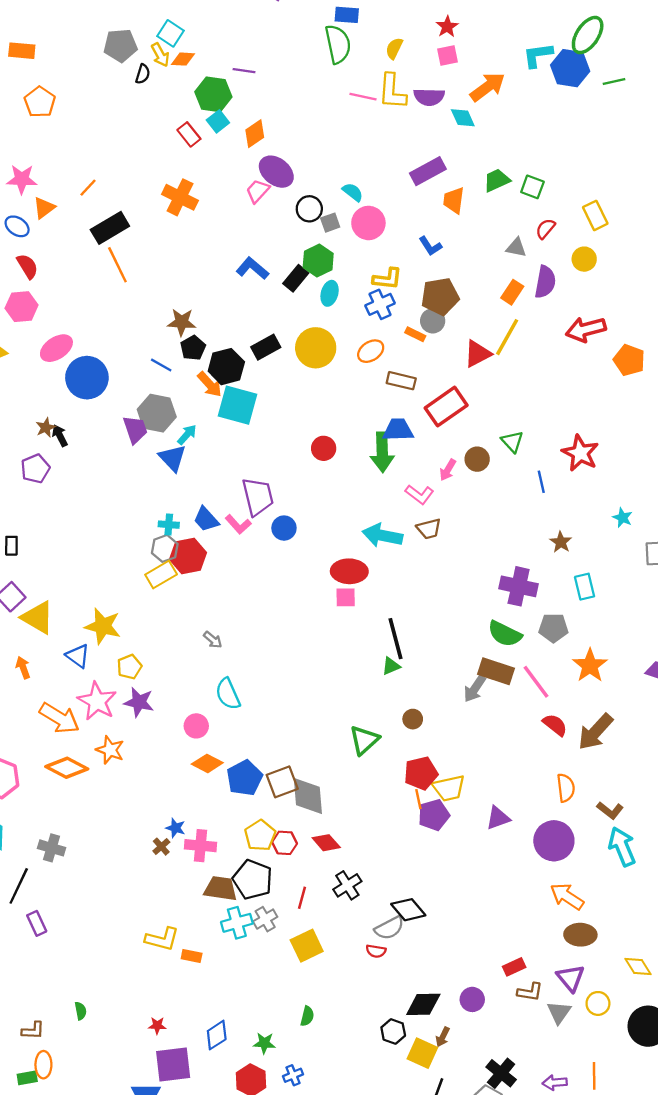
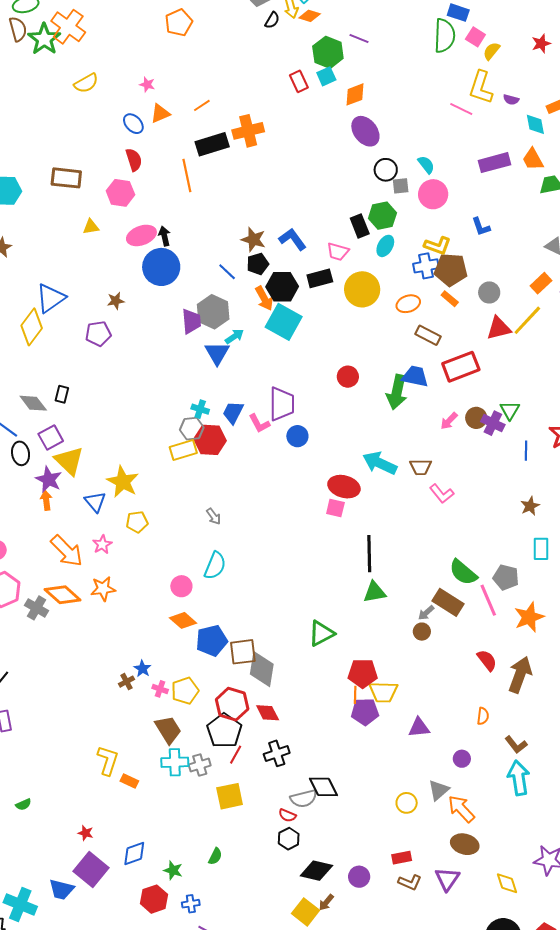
pink square: (447, 55) -> (475, 37), moved, turned 30
pink line: (363, 97) -> (461, 109), moved
purple semicircle: (429, 97) -> (511, 100), size x0.6
pink star: (22, 179) -> (147, 85), size x0.6
pink trapezoid: (258, 191) -> (338, 252), moved, turned -130
orange cross: (180, 197) -> (248, 131), moved, turned 36
orange trapezoid: (454, 200) -> (533, 159), moved, turned -50
orange line: (117, 265) -> (187, 176), moved
blue L-shape: (252, 268) -> (293, 239), moved
black rectangle: (296, 278) -> (360, 226), turned -75
brown pentagon: (440, 296) -> (451, 270), moved
gray circle: (433, 321) -> (489, 292), moved
black arrow: (60, 436) -> (164, 236), moved
pink L-shape: (419, 494) -> (442, 494), moved
blue trapezoid: (206, 519) -> (233, 412), turned 55
purple cross: (519, 586) -> (493, 423), moved, size x0.7
green triangle: (391, 666) -> (375, 592), moved, size x1.4
pink line: (536, 682) -> (488, 600), moved
gray arrow: (475, 689) -> (426, 613), size x0.7
cyan semicircle: (228, 694) -> (215, 566), turned -148
pink star: (97, 701) -> (102, 544), size x0.6
purple star: (139, 702) -> (49, 479), moved
brown circle: (413, 719) -> (422, 632), moved
brown arrow: (596, 732) -> (520, 675), turned 144
orange star: (110, 750) -> (103, 589), turned 30
orange semicircle: (566, 788) -> (483, 716), size x0.7
yellow pentagon: (260, 835) -> (185, 691), moved
purple circle: (554, 841) -> (462, 759), size x0.5
red hexagon: (285, 843) -> (232, 704), size x1.5
pink cross: (200, 846) -> (160, 689), size x0.6
gray cross: (52, 848) -> (37, 608), moved
black pentagon: (253, 880) -> (224, 731), moved
brown trapezoid: (221, 889) -> (168, 730), turned 36
yellow L-shape: (162, 939) -> (108, 760), turned -100
yellow circle: (598, 1003) -> (407, 803), moved
green semicircle: (81, 1011) -> (23, 804), turned 63
gray triangle: (559, 1012) -> (439, 790), moved
black hexagon: (393, 1032) -> (289, 839), moved
purple square: (173, 1064) -> (91, 869), turned 32

